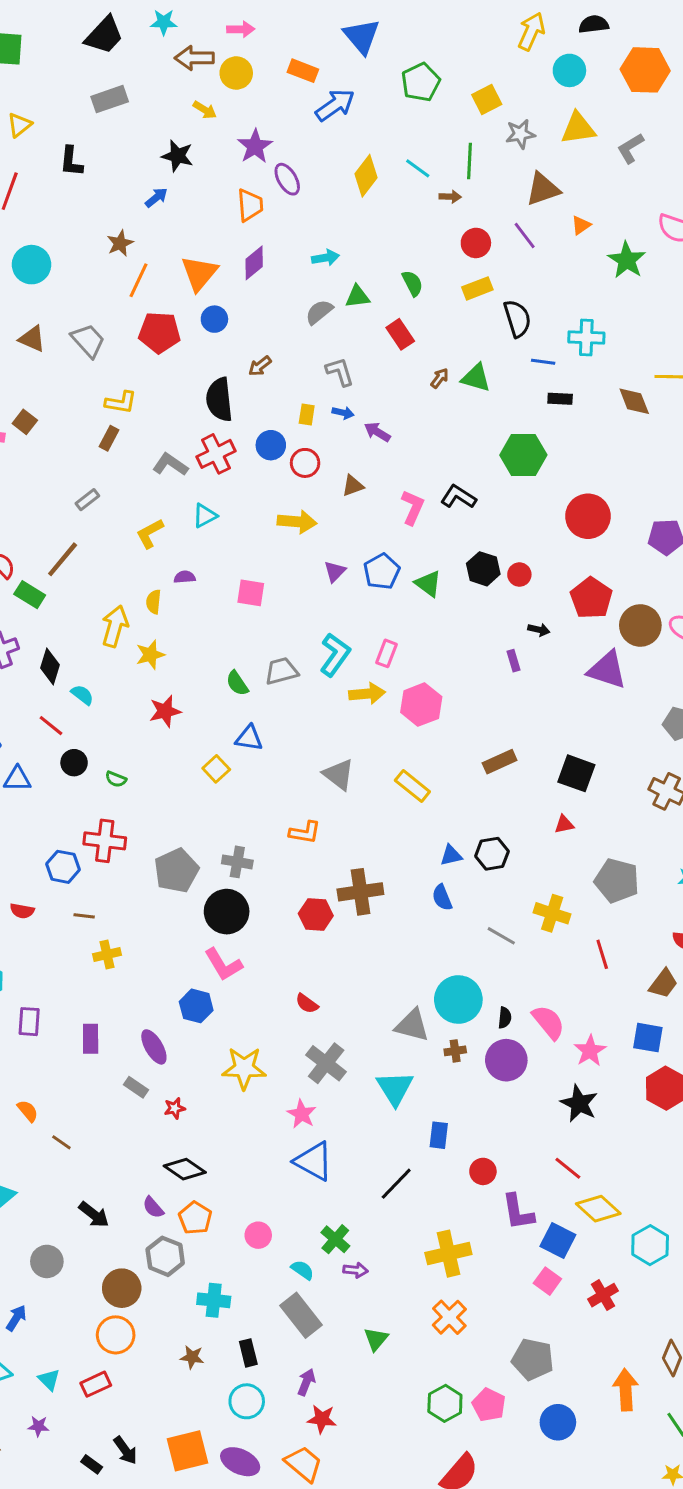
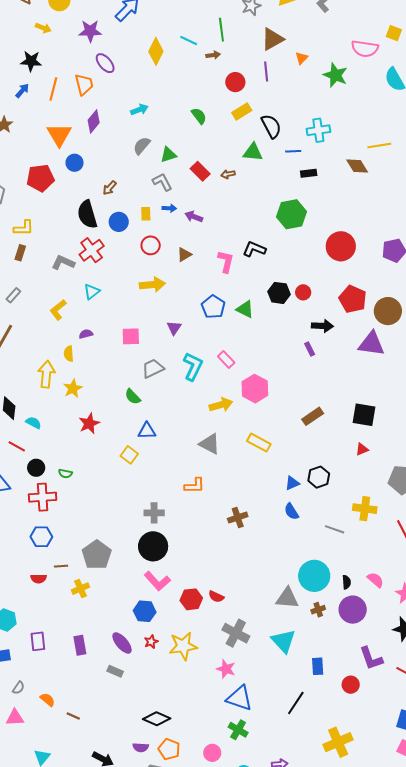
purple star: (255, 146) -> (90, 31), moved, turned -30
purple line: (525, 236) -> (266, 71), turned 42
orange line: (138, 280) -> (53, 89), moved
green triangle: (358, 297) -> (168, 155), moved
red rectangle: (400, 334) -> (200, 171), moved
brown arrow: (440, 378) -> (228, 174), turned -128
green triangle: (476, 378) -> (253, 152), moved
blue circle: (271, 445) -> (119, 222), moved
purple triangle: (335, 571) -> (174, 328), moved
black arrow: (539, 630) -> (322, 326), size x1.5
pink rectangle: (387, 653) -> (226, 359), turned -54
gray trapezoid: (281, 671) -> (153, 368), moved
yellow arrow: (367, 694) -> (221, 405), moved
red cross: (105, 841) -> (43, 497), moved
gray pentagon: (176, 871) -> (97, 555), moved
brown cross: (360, 892) -> (238, 518), size x0.7
red semicircle: (22, 911) -> (39, 579), moved
red hexagon: (316, 915) -> (191, 599), moved
pink semicircle: (548, 1022) -> (375, 580), size x0.7
red star: (175, 1108) -> (151, 642), moved
purple semicircle: (153, 1207) -> (141, 747), turned -35
purple L-shape: (518, 1212) -> (371, 658), moved
green cross: (335, 1239) -> (238, 730), moved

